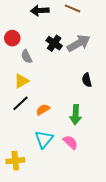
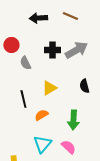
black cross: (54, 43) -> (52, 50), turned -35
yellow triangle: (21, 81) -> (49, 88), moved
black line: (20, 103) -> (23, 99), moved, turned -60

